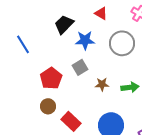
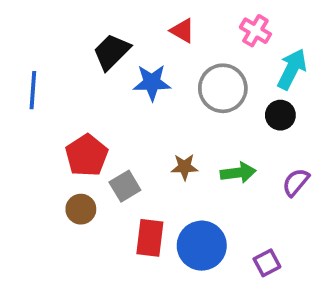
blue line: (23, 44) -> (33, 90), turned 36
gray square: (80, 67) -> (125, 186), moved
red rectangle: (71, 121) -> (150, 238), moved, turned 54

